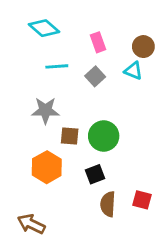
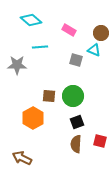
pink rectangle: (98, 42) -> (69, 30), turned -40
gray square: (95, 76) -> (76, 60), moved, turned -32
gray star: (45, 110) -> (17, 65), moved
black square: (95, 174) -> (77, 122), moved

